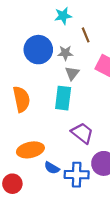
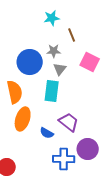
blue circle: (38, 50) -> (30, 62), moved
orange ellipse: (30, 150) -> (23, 119), moved, turned -60
blue semicircle: (52, 168) -> (47, 133), moved

